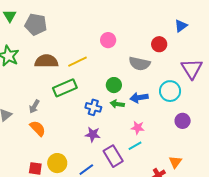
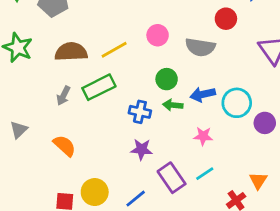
pink circle: (108, 40) -> (158, 35), moved
cyan circle: (170, 91) -> (237, 103), moved
gray arrow: (34, 106) -> (63, 96), moved
cyan line: (135, 146) -> (205, 174), moved

